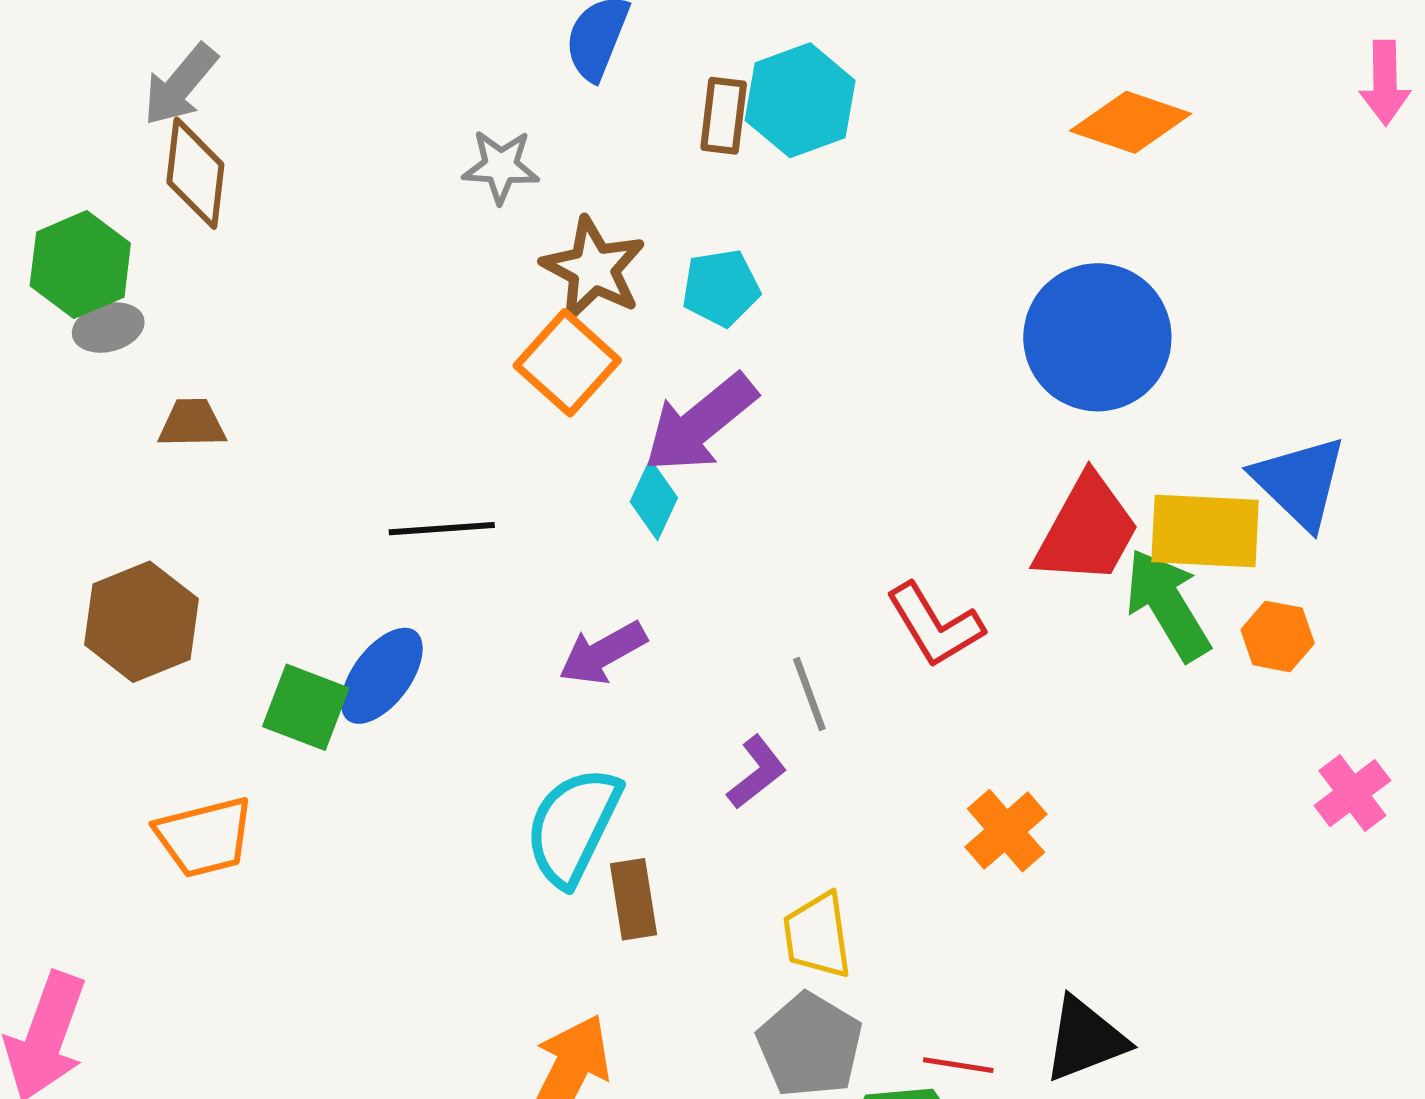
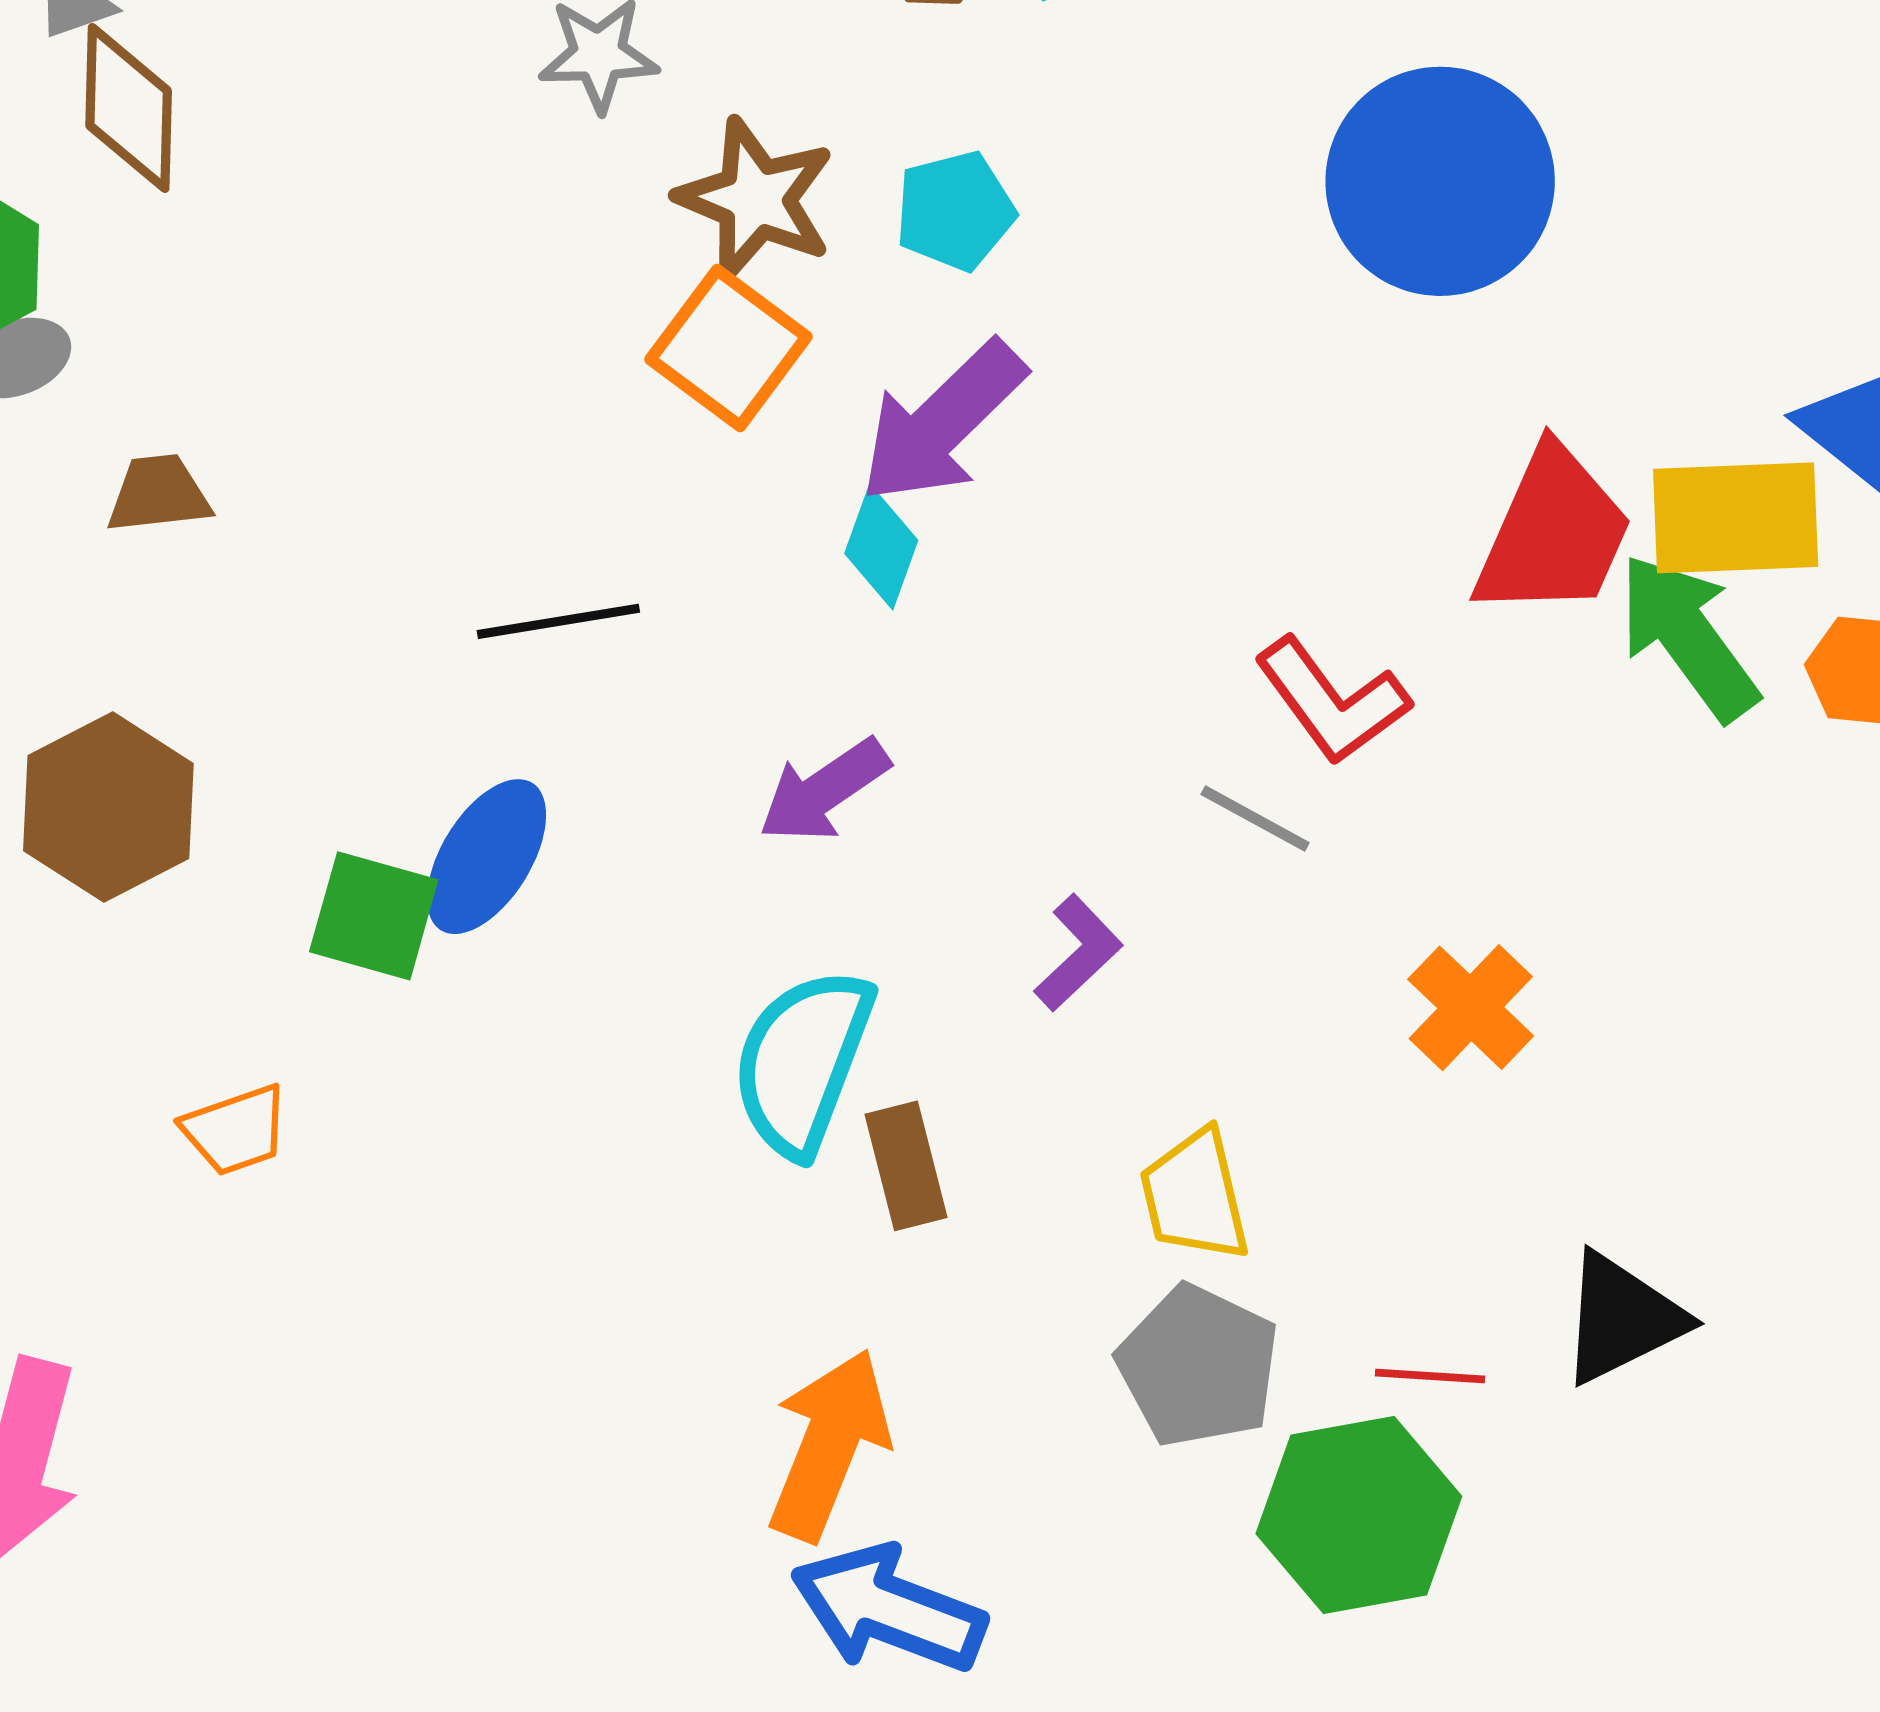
blue circle: (1097, 337) -> (1440, 181), moved
gray line: (809, 694) -> (1255, 818), moved, turned -36
orange trapezoid: (204, 837) -> (236, 1130), size x0.7

